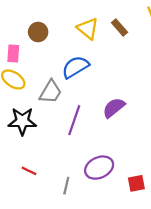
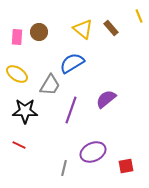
pink rectangle: (13, 53) -> (17, 37), moved
red line: (29, 171) -> (19, 145), moved

